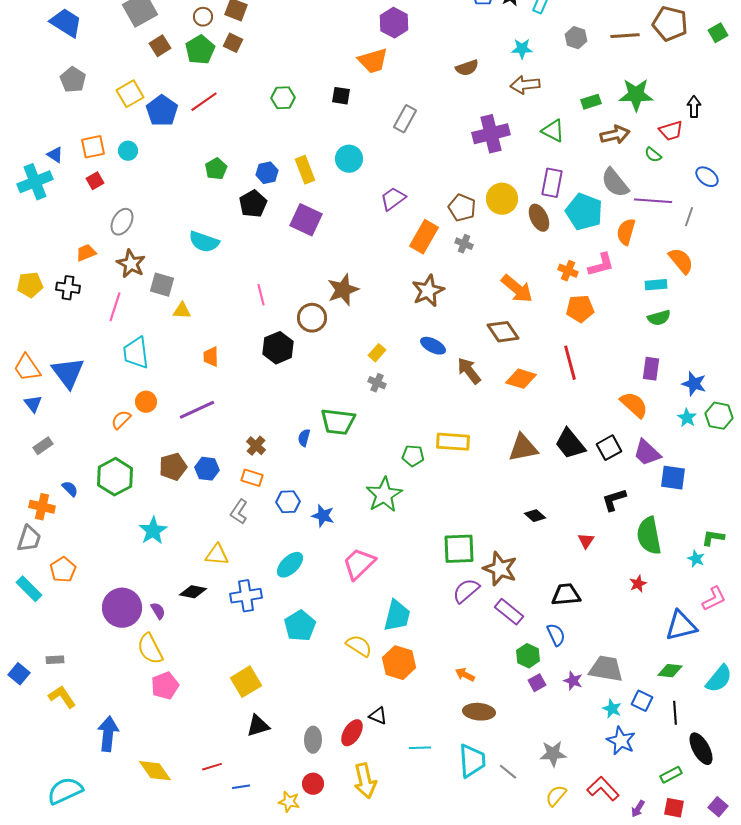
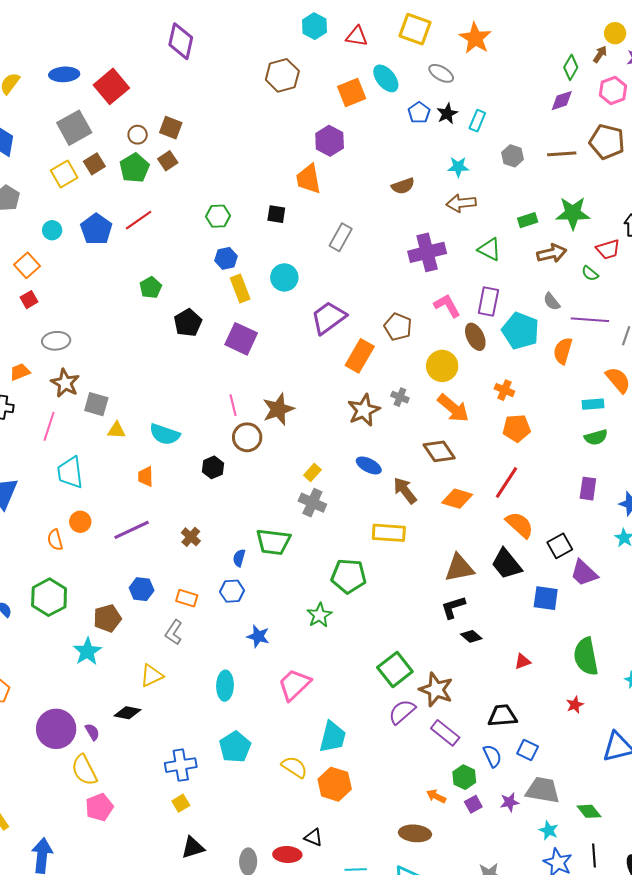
brown square: (233, 43) -> (168, 161), turned 30
orange trapezoid: (373, 61) -> (308, 179), turned 96
yellow square: (130, 94) -> (64, 174), moved
orange square: (93, 147) -> (27, 265), turned -30
cyan circle: (128, 151) -> (52, 230), moved
blue hexagon: (267, 173) -> (226, 258), moved
gray semicircle: (615, 183) -> (552, 302), size x0.6
purple trapezoid: (393, 199) -> (329, 318), size x1.4
yellow circle: (502, 199) -> (442, 366), moved
gray ellipse: (122, 222) -> (56, 341), turned 56
cyan semicircle: (204, 242) -> (165, 434), moved
gray cross: (464, 244) -> (400, 397), moved
pink L-shape: (601, 265) -> (447, 306), moved, turned -104
pink line: (261, 295) -> (233, 405), moved
black hexagon: (278, 348) -> (213, 467), size x0.7
red line: (570, 363) -> (506, 483), turned 48
gray cross: (377, 383) -> (312, 503), size x1.5
orange semicircle: (634, 405) -> (520, 525), moved
orange semicircle: (121, 420) -> (55, 540), turned -60
yellow rectangle: (453, 442) -> (389, 533), moved
brown cross: (256, 446) -> (191, 537), moved
black square: (609, 448) -> (560, 546), moved
green pentagon: (413, 456) -> (349, 576), size x1.6
brown pentagon: (173, 467) -> (107, 618), moved
blue square: (673, 478) -> (546, 598), moved
green star: (384, 495) -> (319, 615), size x0.7
black L-shape: (614, 500) -> (453, 607), moved
blue hexagon: (288, 502) -> (232, 591), moved
red triangle: (586, 541) -> (523, 661), turned 36
green square: (459, 549) -> (395, 670), turned -36
yellow triangle: (217, 555) -> (152, 676), turned -30
cyan ellipse: (290, 565) -> (225, 686), turned -44
blue cross: (246, 596) -> (181, 765), moved
green diamond: (670, 671) -> (589, 811), moved, turned 45
orange arrow: (465, 675) -> (436, 796), moved
purple star: (573, 681) -> (510, 802), turned -30
yellow square: (246, 682) -> (181, 803), size x0.6
blue square: (642, 701) -> (528, 750), moved
black line: (675, 713) -> (594, 856), moved
red ellipse: (352, 733) -> (287, 855), turned 60

